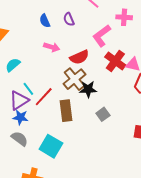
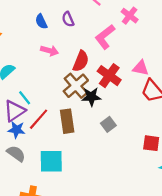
pink cross: (124, 17) -> (130, 16), turned 35
red semicircle: (79, 57) -> (81, 61), turned -42
red cross: (115, 61) -> (109, 76), moved
red line: (44, 97) -> (39, 119), moved
cyan square: (51, 146) -> (51, 161), turned -30

